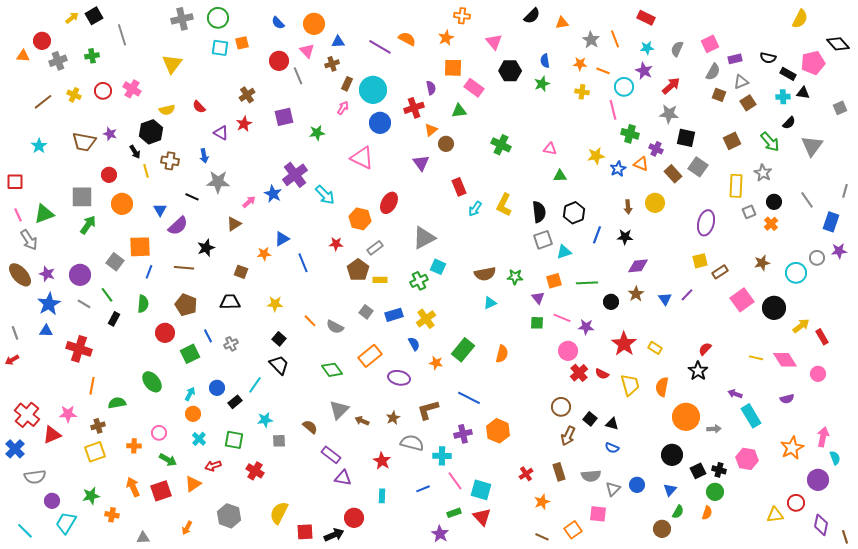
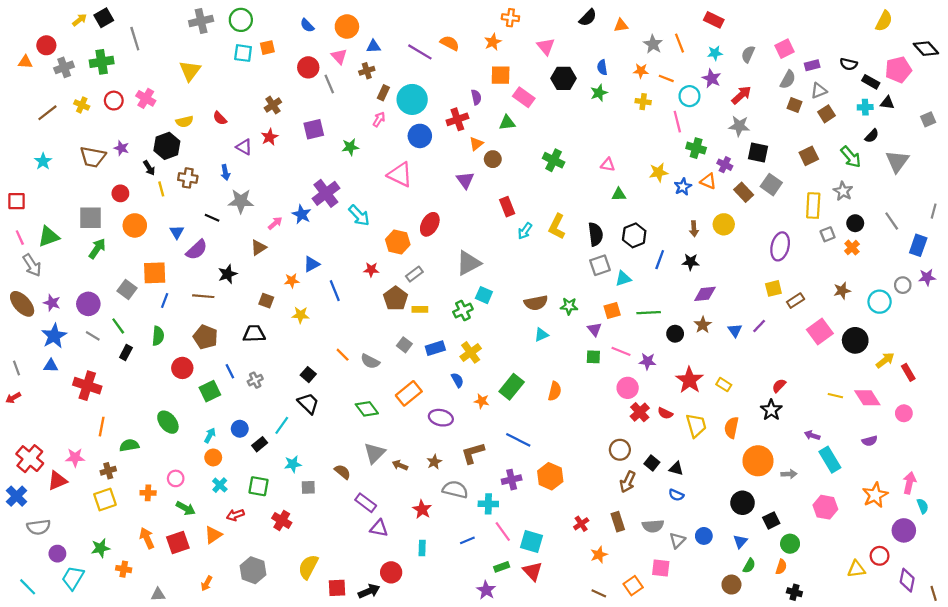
green cross: (92, 56) -> (102, 62), size x1.5
yellow star: (275, 304) -> (301, 315), moved
black cross: (719, 470) -> (794, 592), moved

